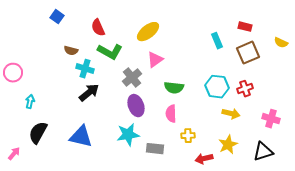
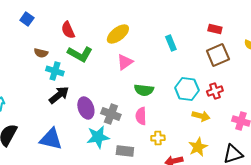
cyan rectangle: (217, 41) -> (171, 43), moved
gray cross: (132, 78) -> (111, 114), moved, turned -30
purple ellipse: (136, 106) -> (86, 108), moved

